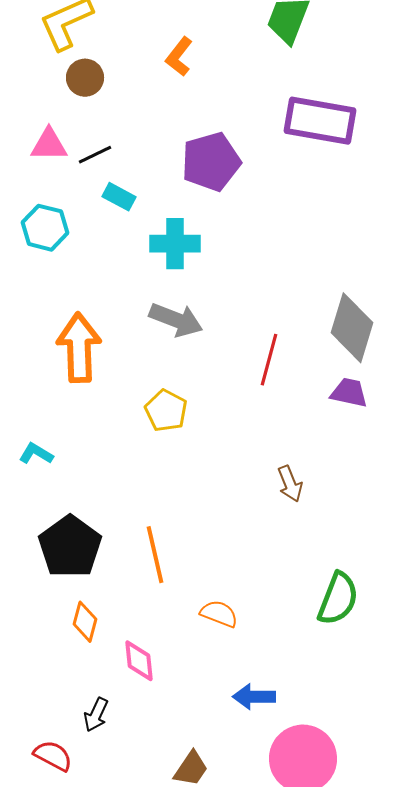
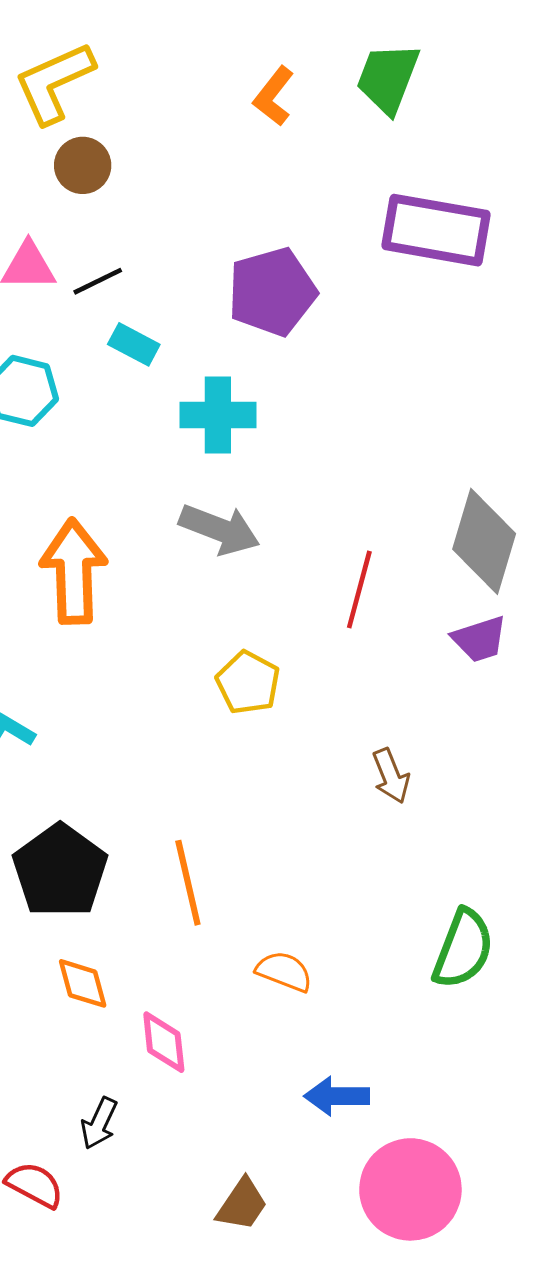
orange L-shape: (179, 57) -> (274, 96), moved
purple trapezoid: (349, 393) -> (480, 639), turned 150
yellow pentagon: (166, 411) -> (248, 683), moved
orange diamond: (85, 622) -> (83, 983), turned -30

